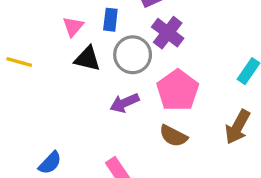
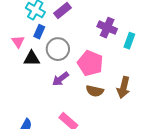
blue rectangle: (110, 20) -> (39, 32), turned 32
purple cross: (168, 33) -> (107, 28), moved
brown arrow: (238, 127) -> (124, 87), moved

